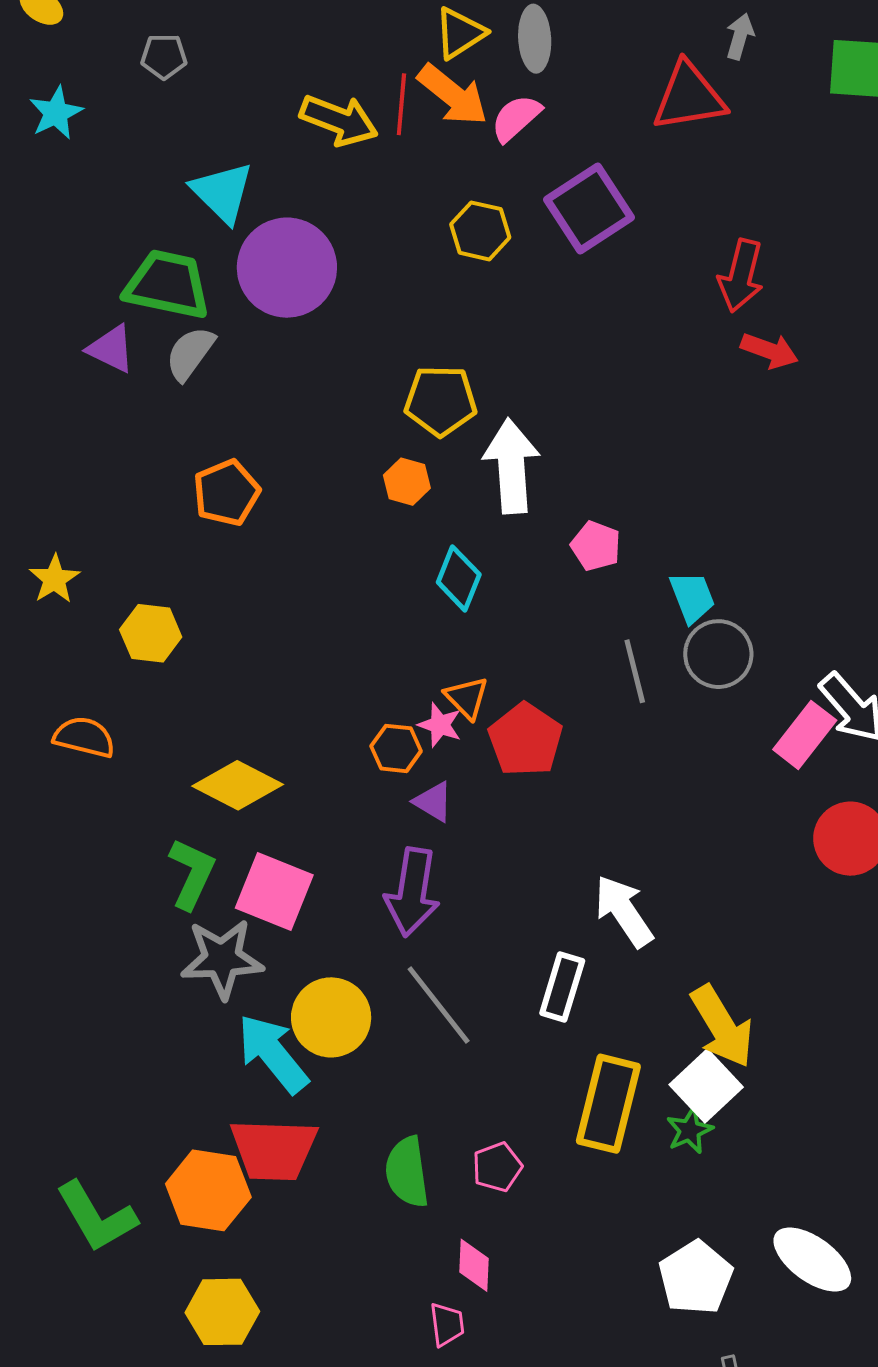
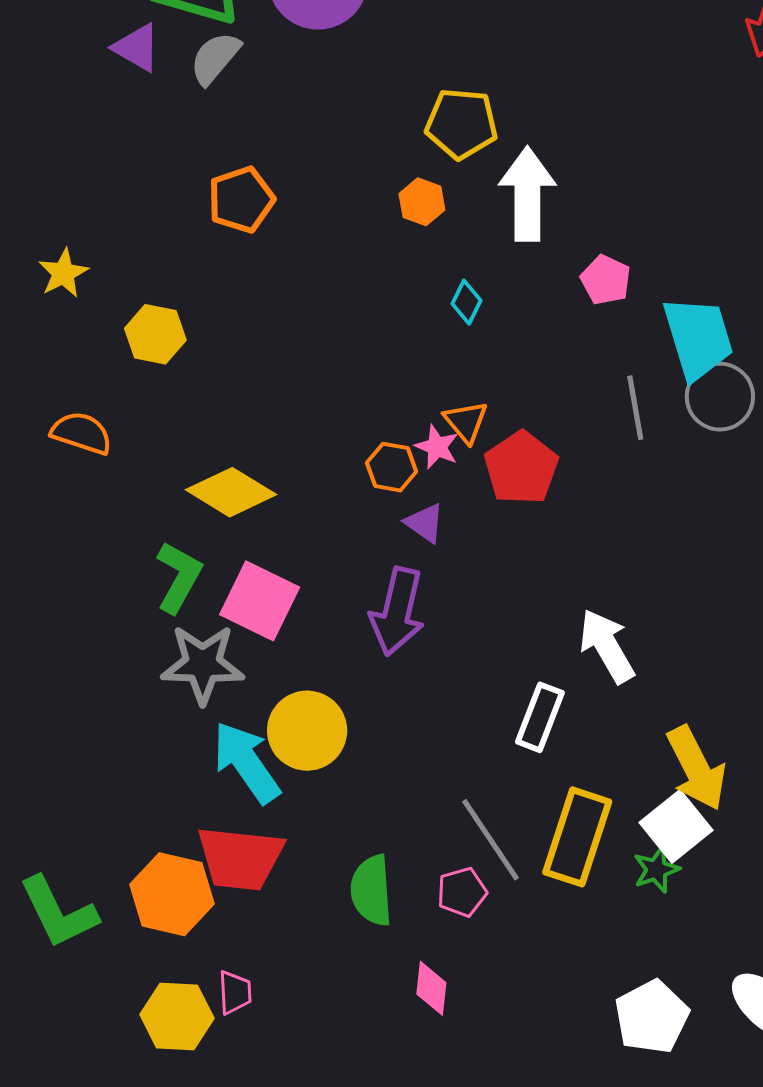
cyan diamond: (459, 578) -> (467, 302), size x0.7
cyan trapezoid: (692, 597) -> (698, 338), size x1.6
gray line: (439, 1005) -> (491, 840), moved
pink trapezoid: (447, 1324) -> (235, 992), moved

